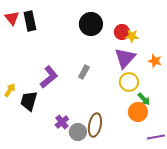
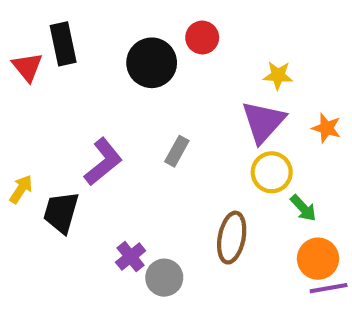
red triangle: (12, 18) -> (27, 67), moved
black circle: (91, 24) -> (152, 63), moved
red circle: (122, 32) -> (202, 38), moved
orange circle: (138, 112) -> (318, 259), moved
brown ellipse: (95, 125) -> (232, 238), moved

